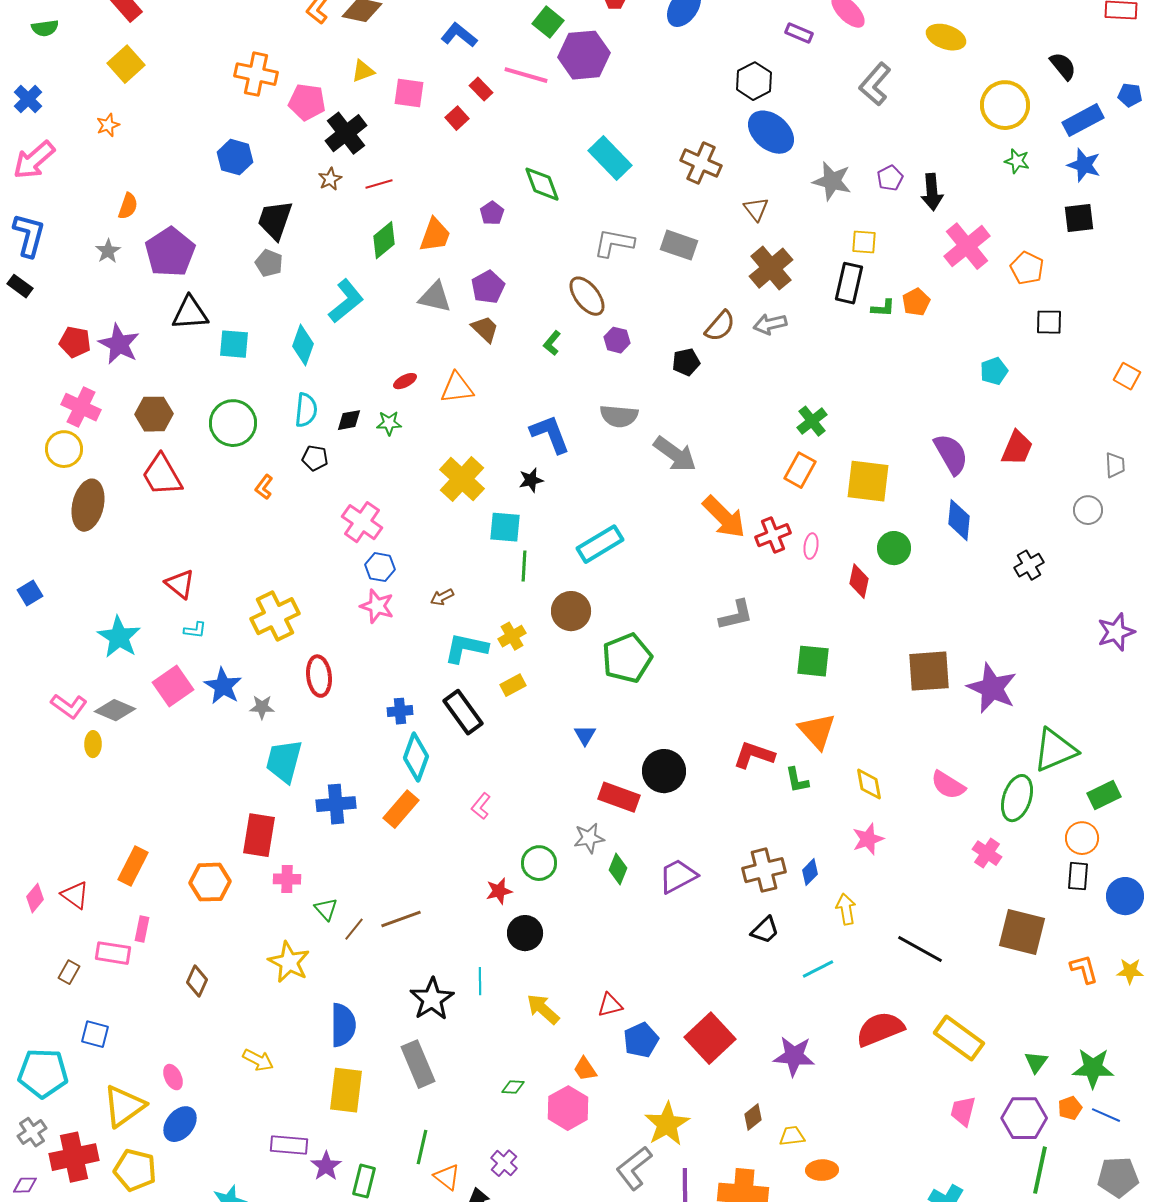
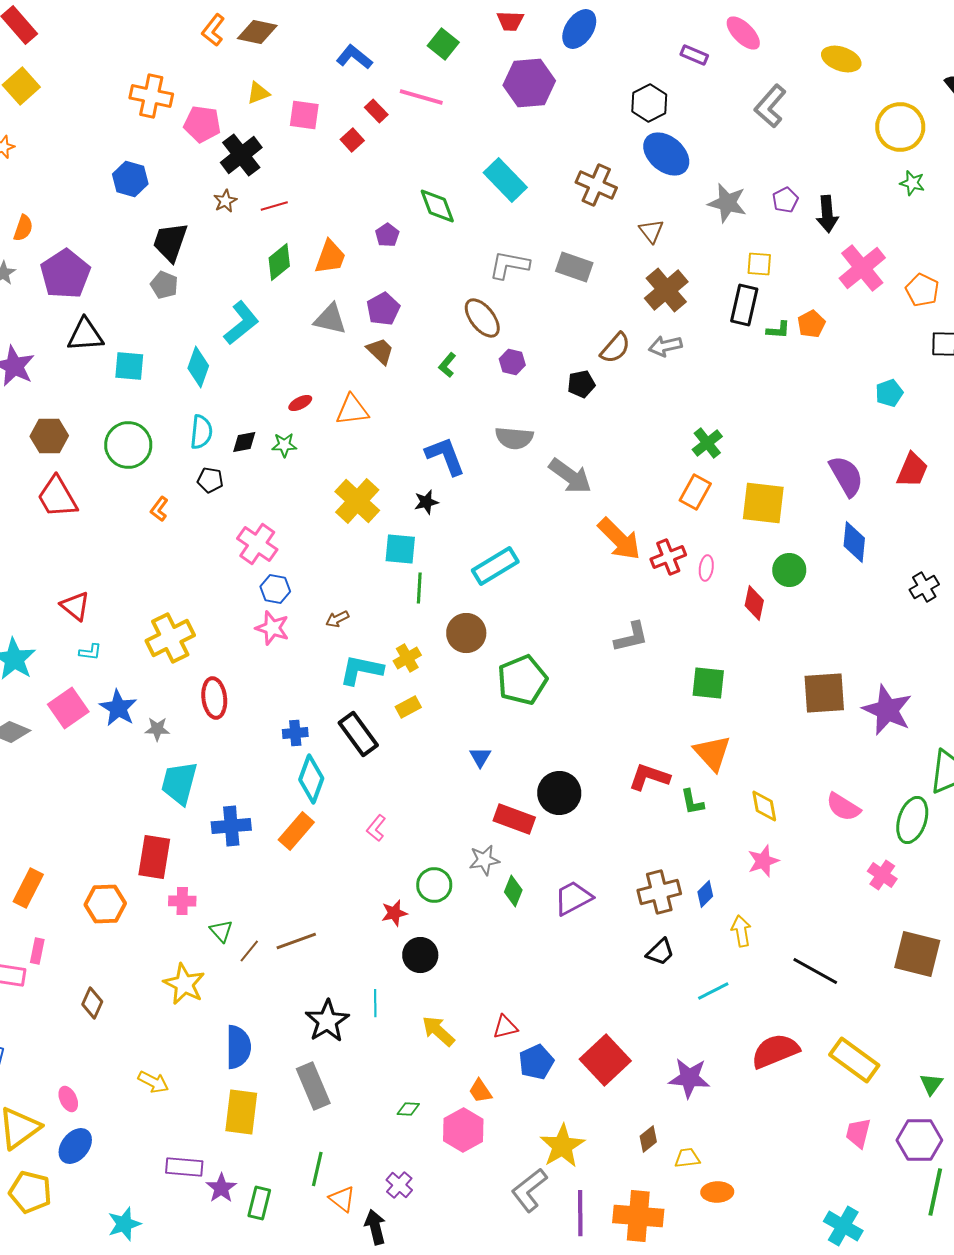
purple hexagon: (584, 55) -> (529, 83), moved

